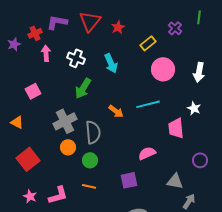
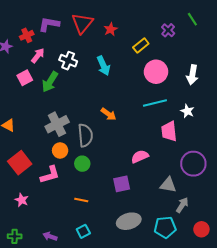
green line: (199, 17) -> (192, 19), turned -40
pink arrow: (46, 53) -> (38, 56), turned 42
green arrow: (83, 88) -> (50, 82), moved
pink square: (33, 91) -> (25, 78), moved
cyan line: (148, 104) -> (155, 103), moved
purple circle: (200, 160) -> (193, 164), size x1.6
orange line: (89, 186) -> (81, 200), moved
pink L-shape: (58, 195) -> (50, 175), moved

